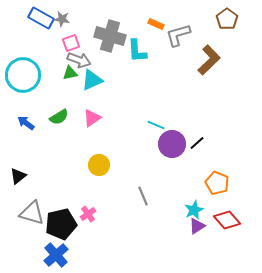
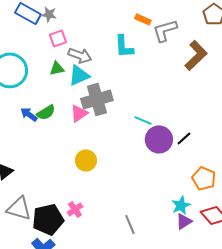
gray cross: (110, 36) -> (97, 99), moved, turned -32
gray arrow: (79, 60) -> (80, 55), moved
blue arrow: (26, 123) -> (29, 114), moved
gray line: (143, 196) -> (130, 224), moved

